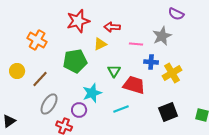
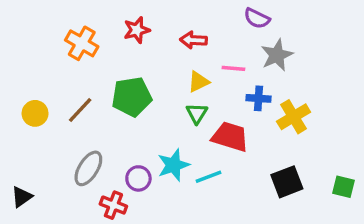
purple semicircle: (176, 14) -> (257, 18), moved
red star: (78, 21) -> (137, 30), size x0.7
orange cross: (37, 40) -> (82, 43), moved
yellow triangle: (100, 44) -> (198, 82), moved
brown line: (40, 79) -> (80, 110), moved
cyan star: (92, 93) -> (173, 165), moved

